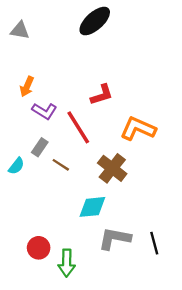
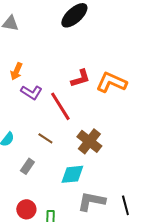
orange L-shape: (138, 129) -> (111, 82), moved
gray rectangle: (40, 147) -> (27, 166), moved

